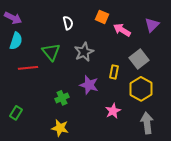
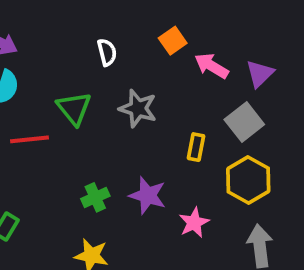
orange square: (102, 17) -> (173, 41), turned 32
purple triangle: (152, 25) -> (260, 74), moved
gray star: (84, 52) -> (138, 108), turned -30
purple star: (89, 85) -> (148, 195), moved

